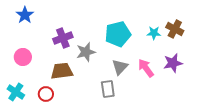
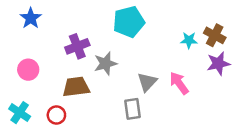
cyan pentagon: (118, 34) -> (129, 22), moved
purple star: (173, 63) -> (218, 64), moved

